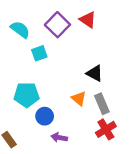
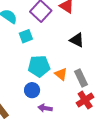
black triangle: (95, 73) -> (77, 40), moved
cyan pentagon: (27, 95) -> (39, 66), moved

